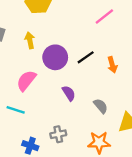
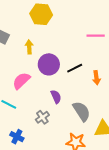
pink line: (104, 16) -> (96, 36), turned 30
gray semicircle: (101, 106) -> (82, 111), size x1.5
gray cross: (58, 134) -> (42, 117), moved, turned -32

